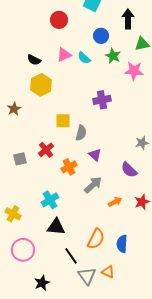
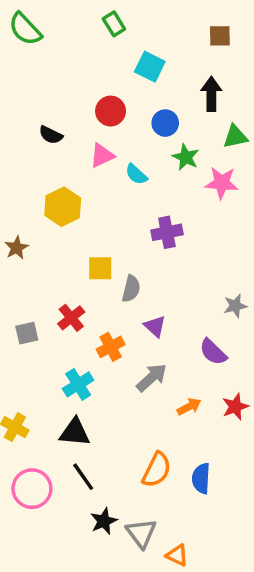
red circle: (59, 20) -> (111, 111), moved
cyan semicircle: (84, 58) -> (136, 174), moved
black semicircle: (34, 60) -> (51, 135), moved
cyan cross: (50, 200) -> (78, 384), moved
black triangle: (56, 227) -> (75, 432), moved
black line: (71, 256) -> (83, 477), moved
orange triangle: (108, 272) -> (177, 555), moved
black star: (42, 283) -> (104, 521), moved

